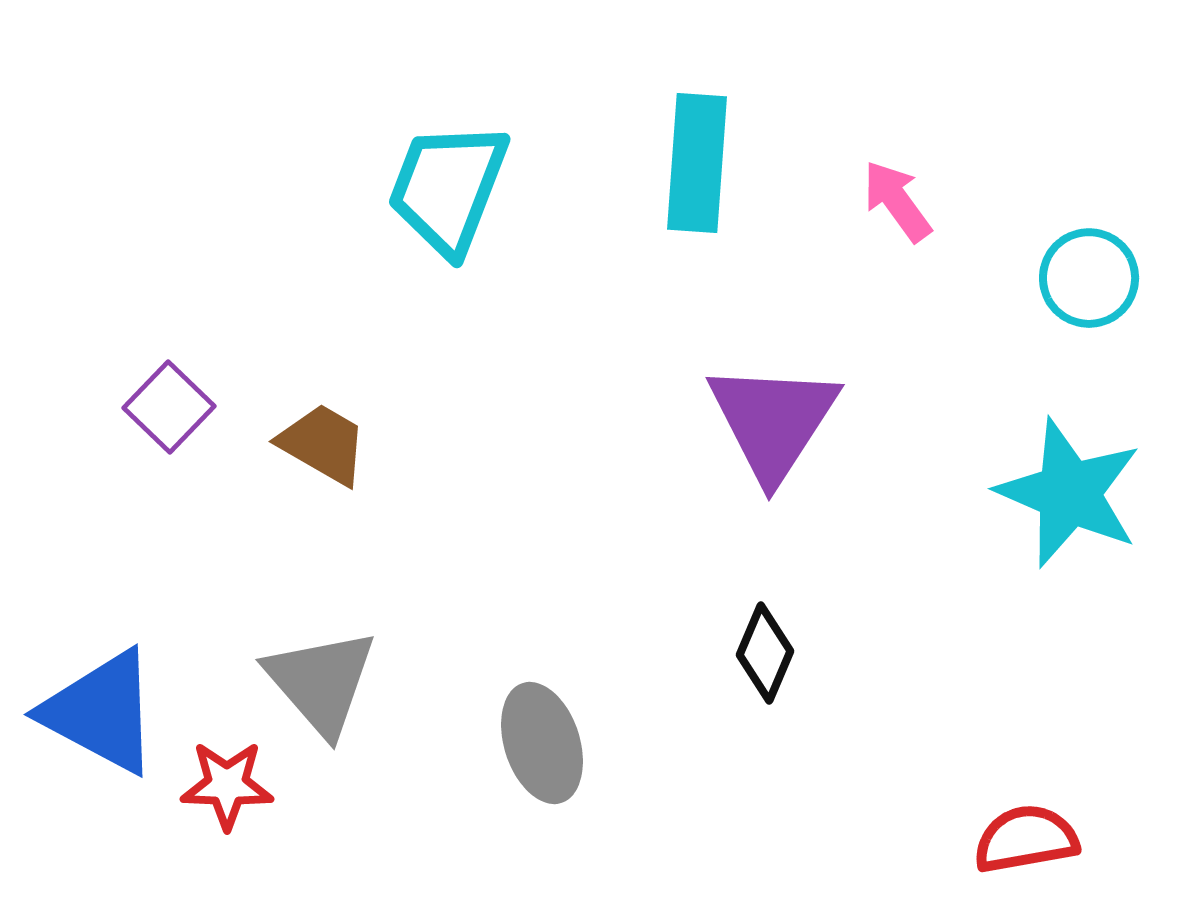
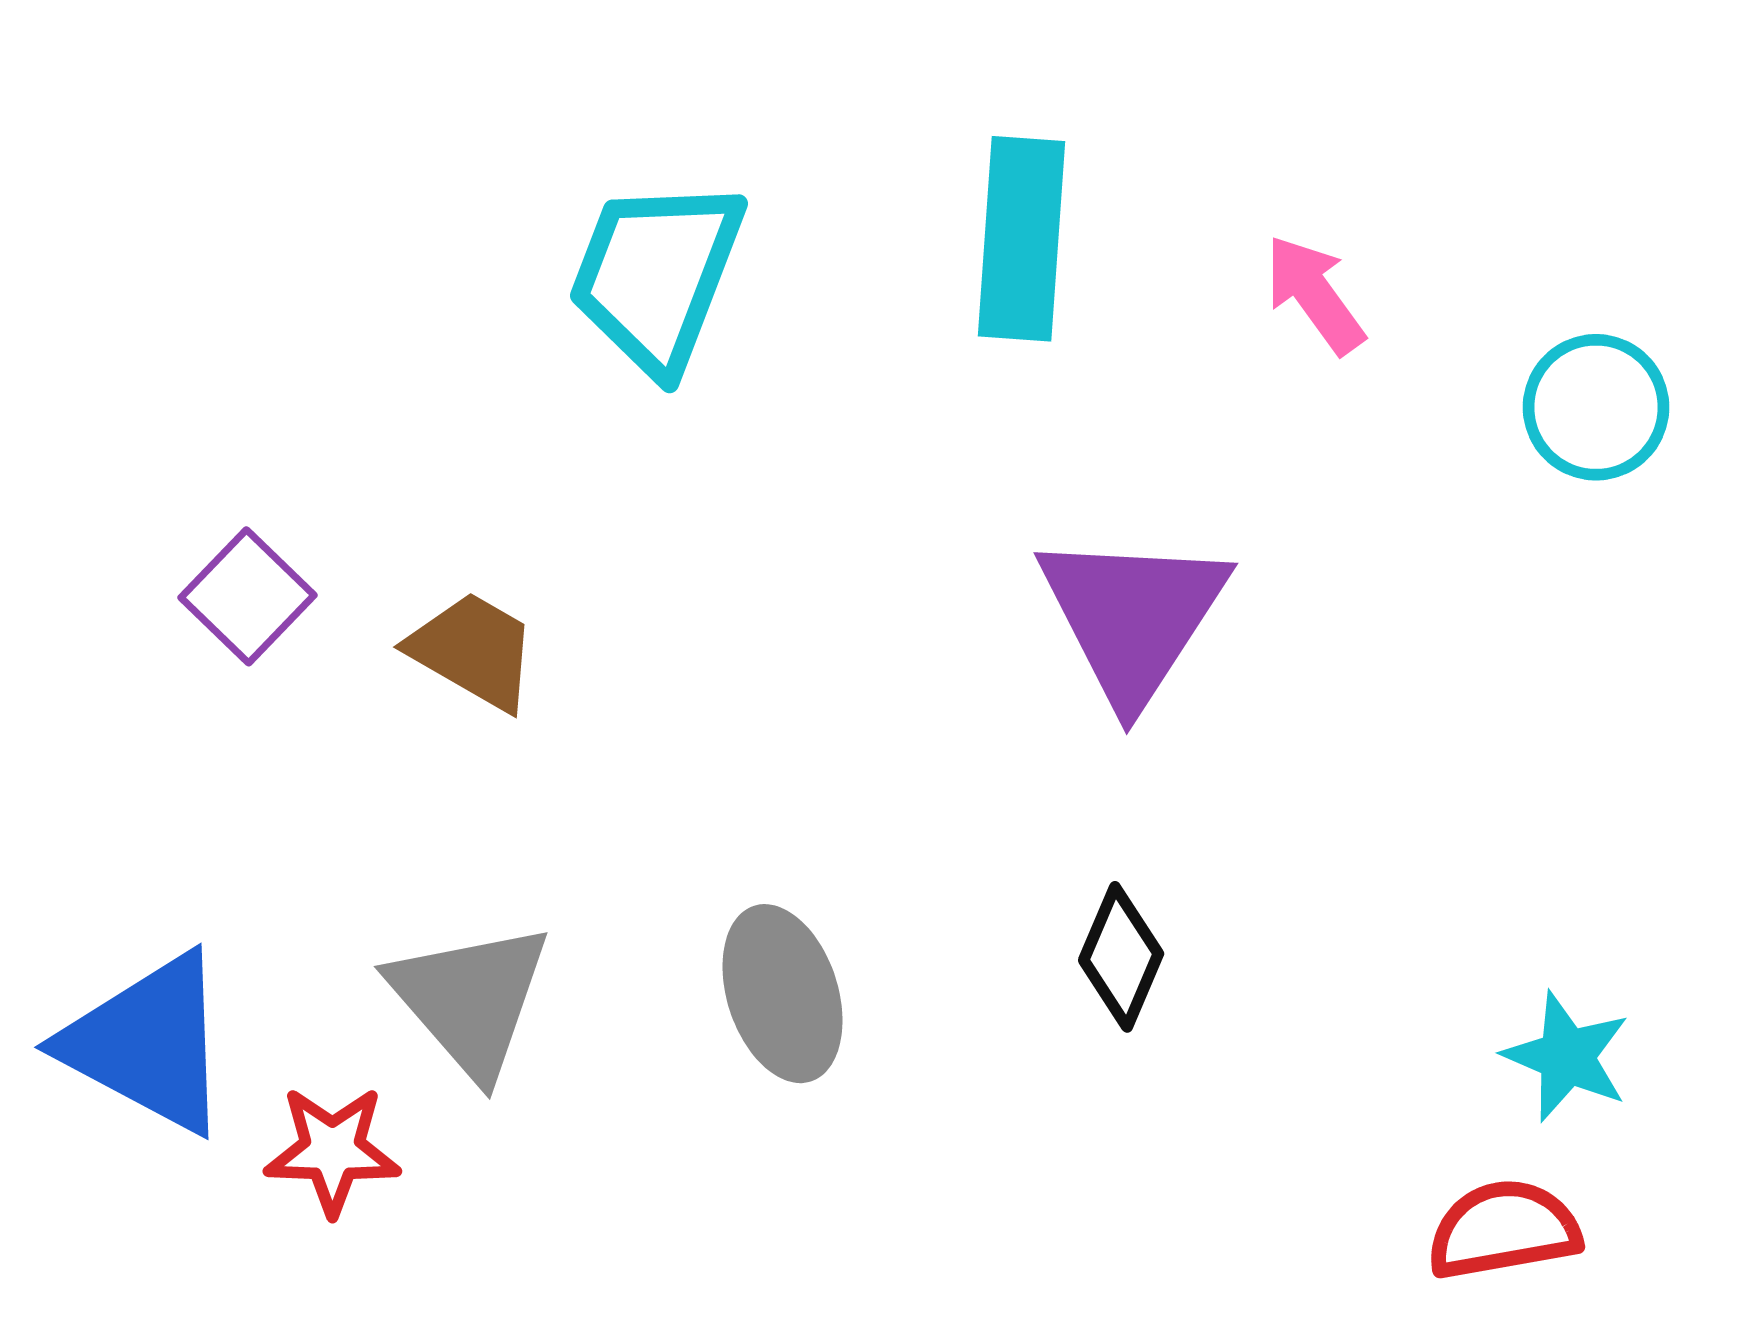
cyan star: (1069, 493) -> (1567, 1057), moved, size x0.6
gray ellipse: (542, 743) -> (782, 994), moved

